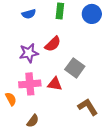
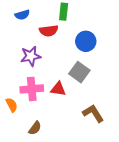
blue semicircle: (29, 14) -> (22, 15), moved
blue circle: (92, 14) -> (86, 41), moved
red semicircle: (53, 44) -> (49, 31), moved, turned 36

